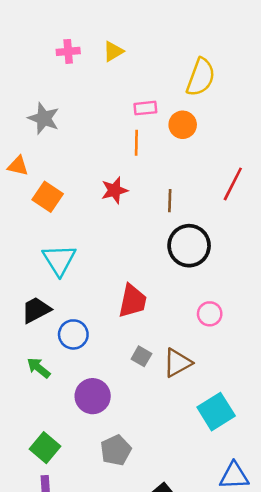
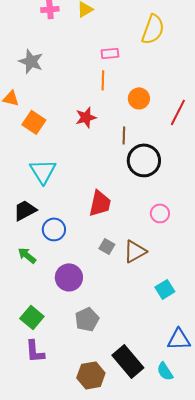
orange circle: (183, 125) -> (139, 98), moved
brown line: (170, 201) -> (124, 135), moved
cyan square: (216, 412) -> (165, 289), size x0.7

